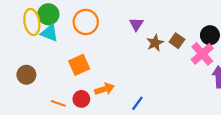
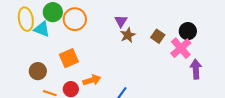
green circle: (48, 14) -> (53, 12), moved
brown star: (155, 43) -> (128, 35), moved
brown circle: (26, 75) -> (38, 71), moved

